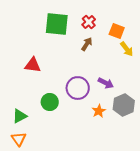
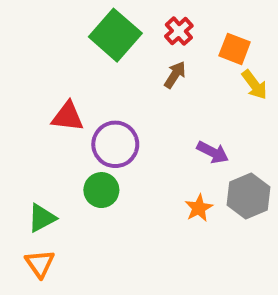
green square: (57, 24) -> (115, 35), turned 35
purple circle: (78, 88) -> (115, 144), moved

